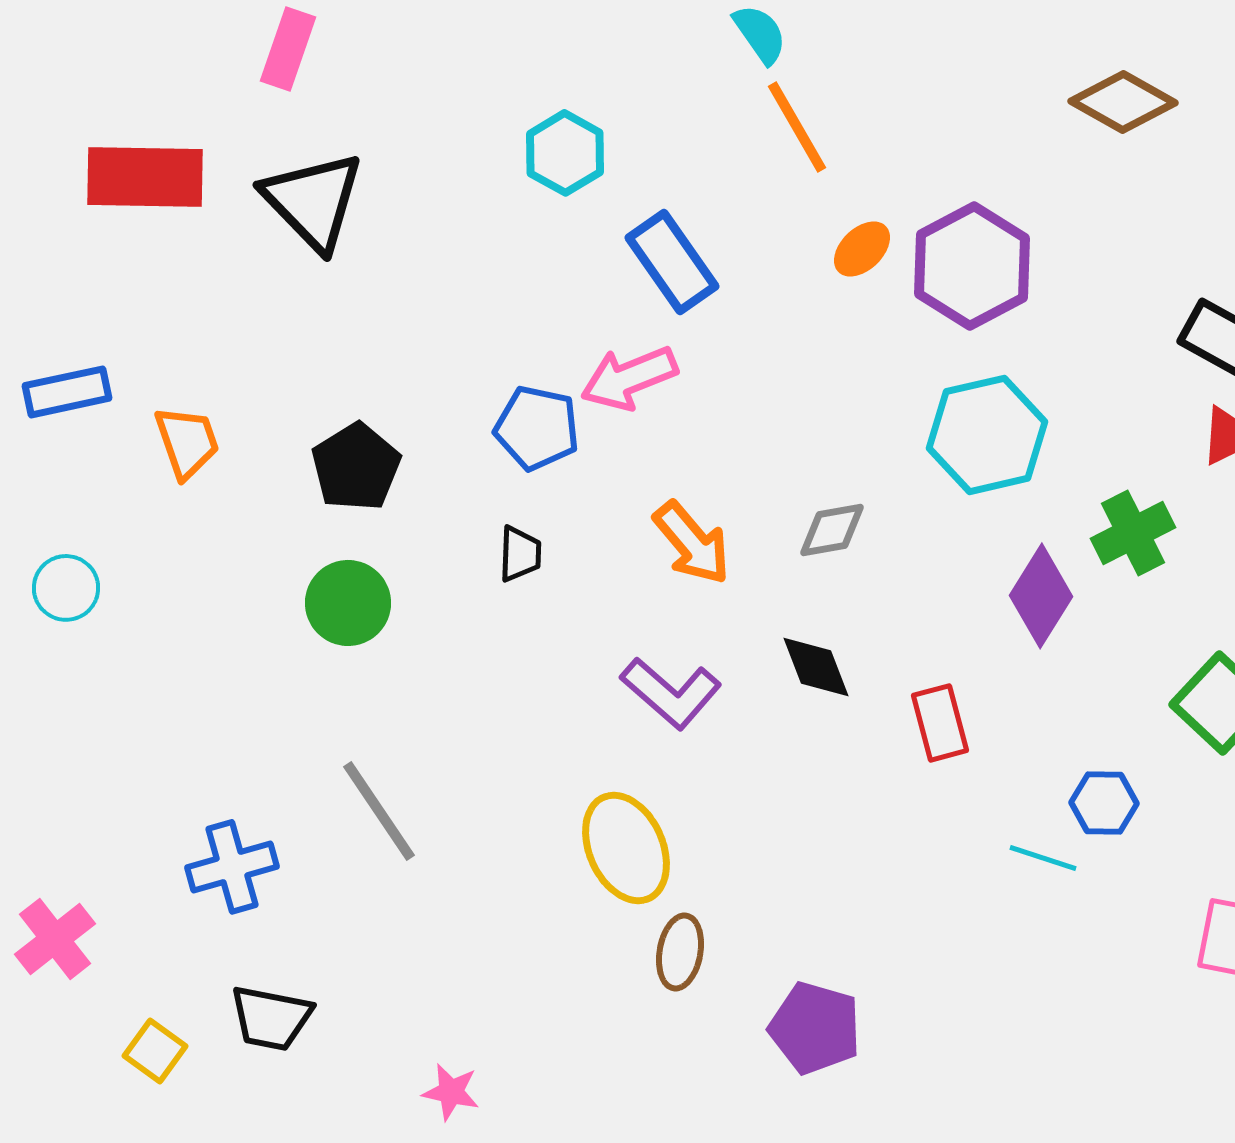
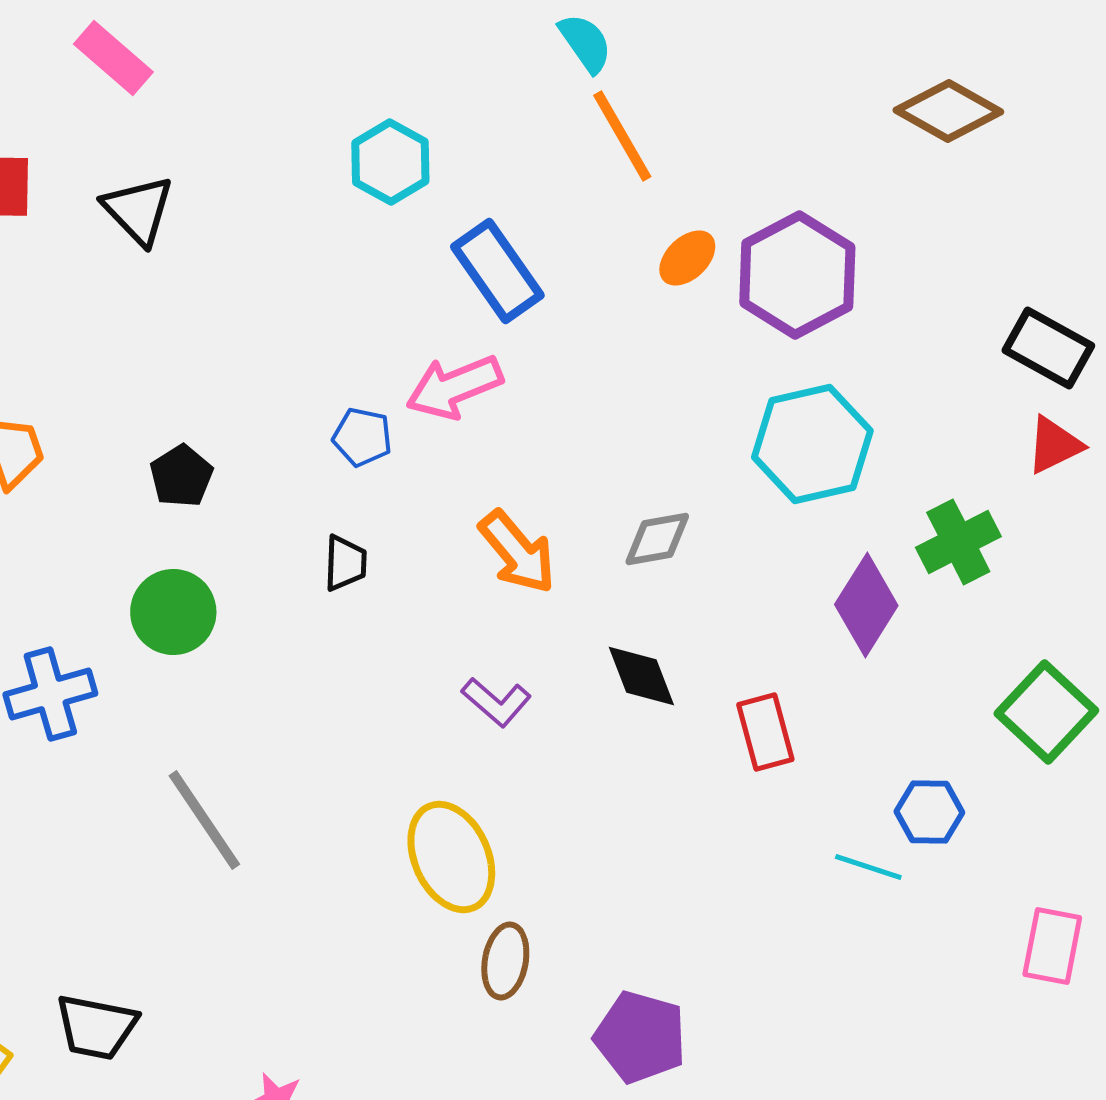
pink rectangle: (288, 49) -> (113, 58), turned -68
black triangle: (313, 201) -> (138, 210), size x0.7
blue pentagon: (537, 428) -> (362, 437), size x0.7
black pentagon: (356, 467) -> (181, 476), size x0.7
purple L-shape: (671, 693) -> (496, 702), size x0.7
blue cross: (232, 867) -> (50, 694), moved

